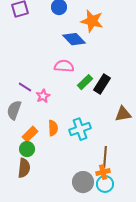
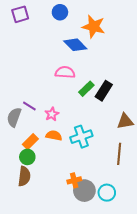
purple line: (25, 87) -> (29, 106), moved
pink star: (43, 96) -> (52, 114), moved
orange semicircle: (53, 128) -> (54, 136), turned -77
brown line: (105, 157) -> (119, 154), moved
orange cross: (103, 172) -> (74, 180), moved

